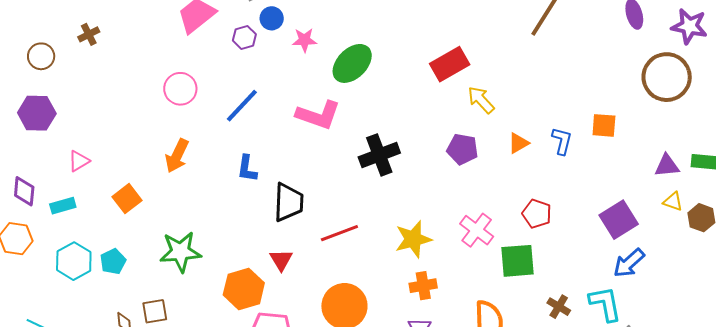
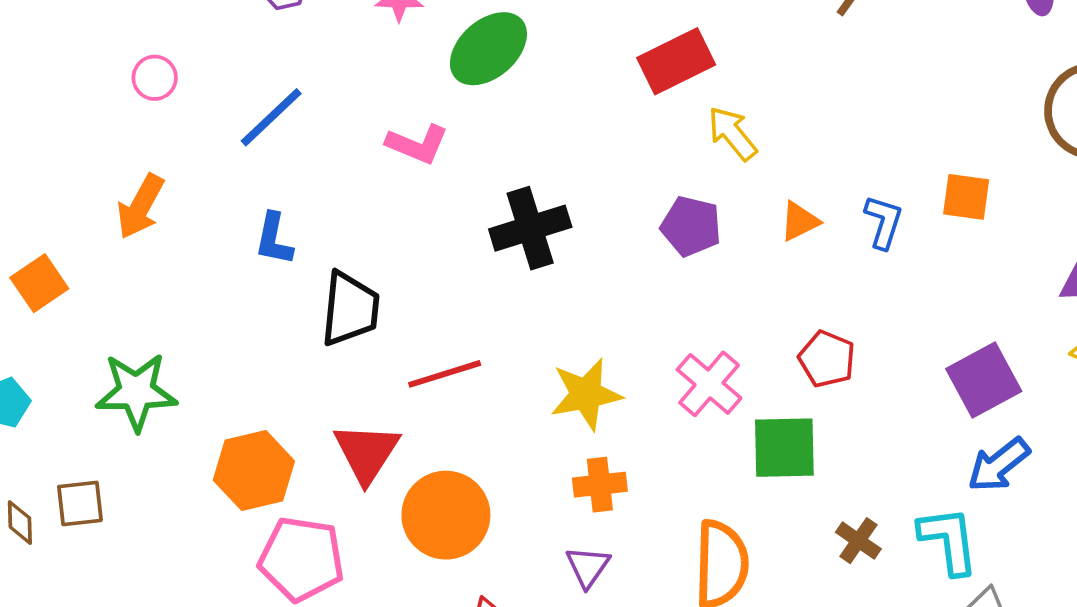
pink circle: (180, 89) -> (155, 78), size x0.7
pink L-shape: (318, 115) -> (417, 144), size x0.7
red triangle: (281, 260) -> (367, 453), moved, size x1.5

